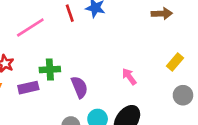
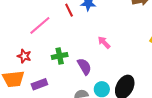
pink arrow: (129, 77) -> (104, 42), moved
purple rectangle: (28, 88) -> (39, 84), moved

